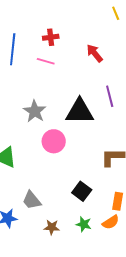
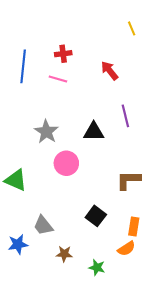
black triangle: (80, 111) -> (94, 132), size x0.7
green star: (84, 224) -> (97, 268), moved

